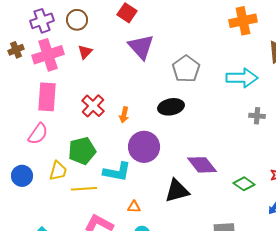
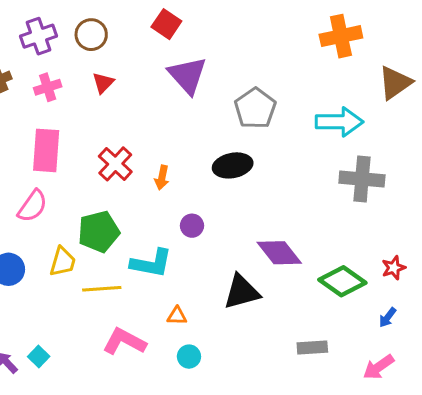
pink cross: (48, 55) -> (48, 87), size x0.6
gray cross: (257, 116) -> (362, 179), size x1.8
purple circle: (144, 147) -> (192, 226), size x0.5
green diamond: (244, 184) -> (342, 281), size x1.4

